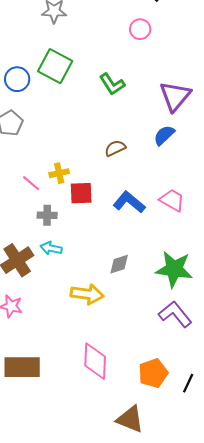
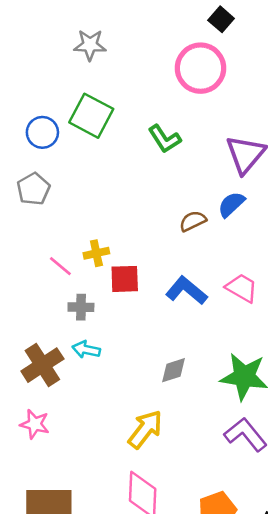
pink circle: (140, 29) -> (201, 68), size x1.8
brown semicircle: (115, 148) -> (193, 221), moved
yellow arrow: (87, 294) -> (145, 429), moved, turned -60

